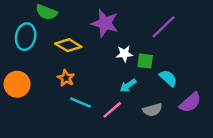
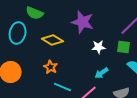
green square: (145, 61) -> (124, 47), moved

